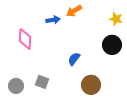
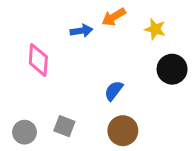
yellow star: (116, 19) -> (155, 29), moved
brown circle: (91, 85) -> (123, 131), moved

